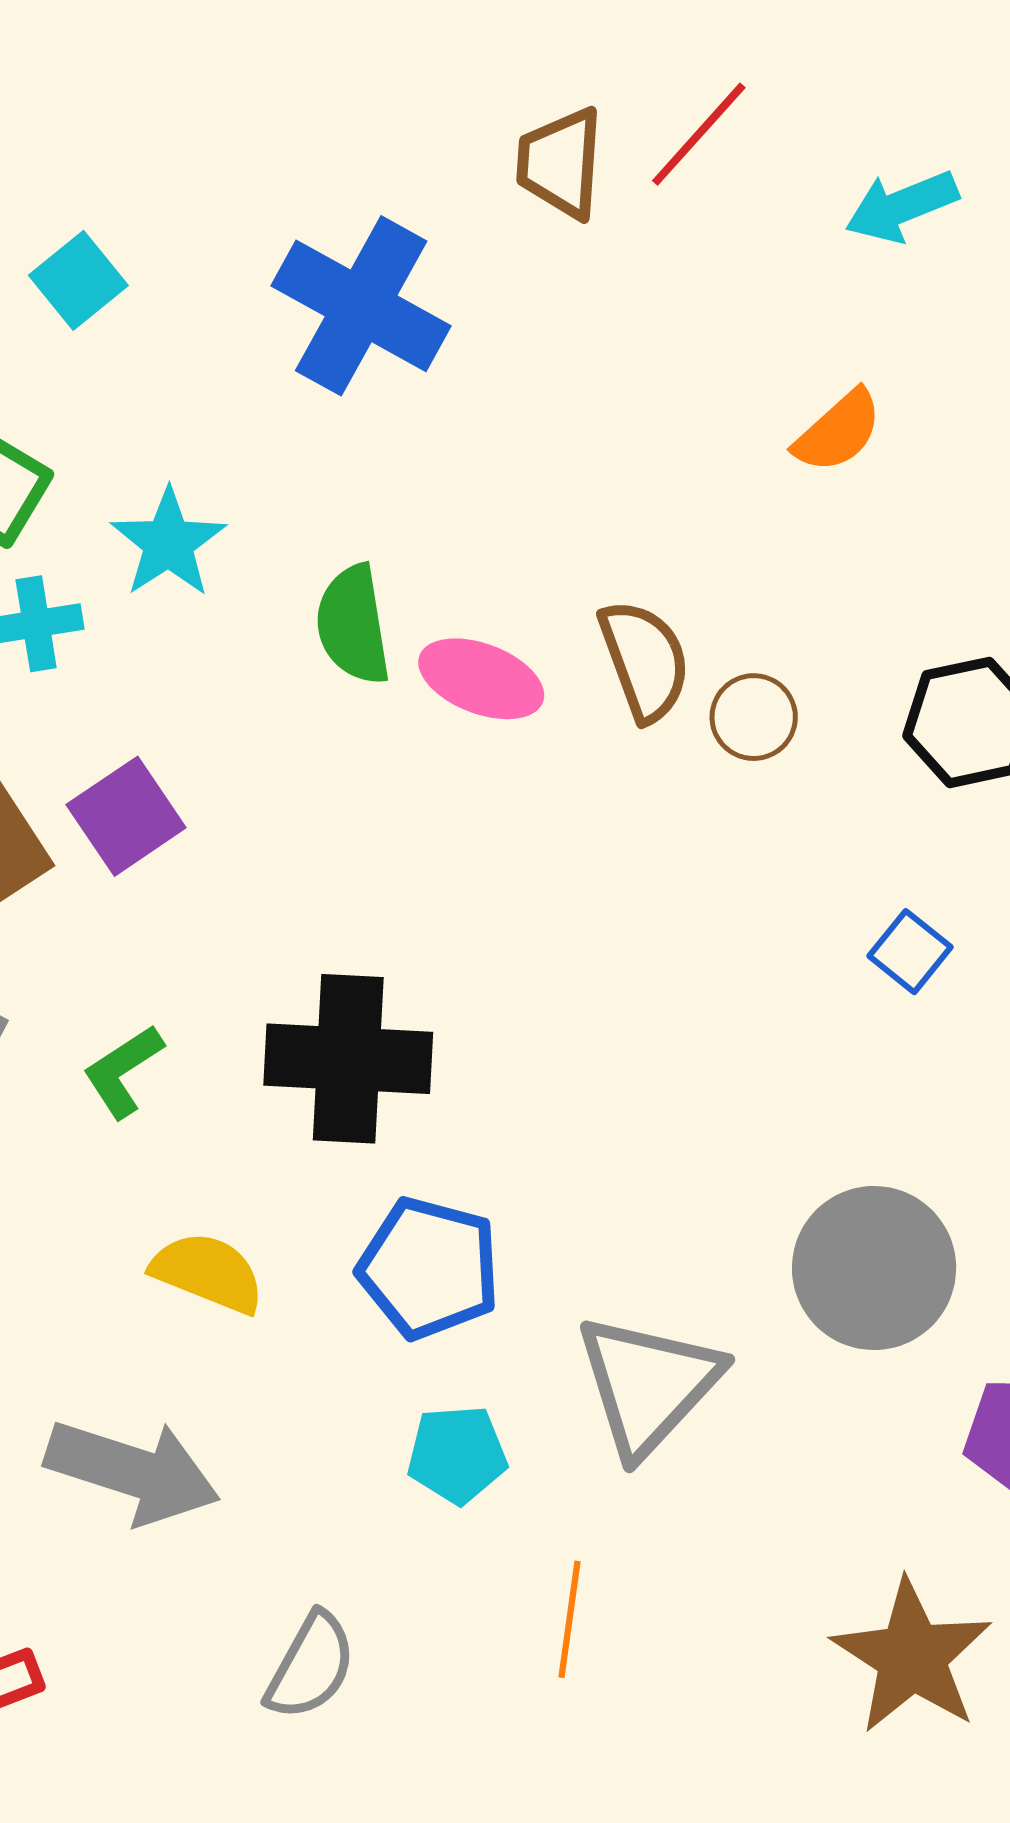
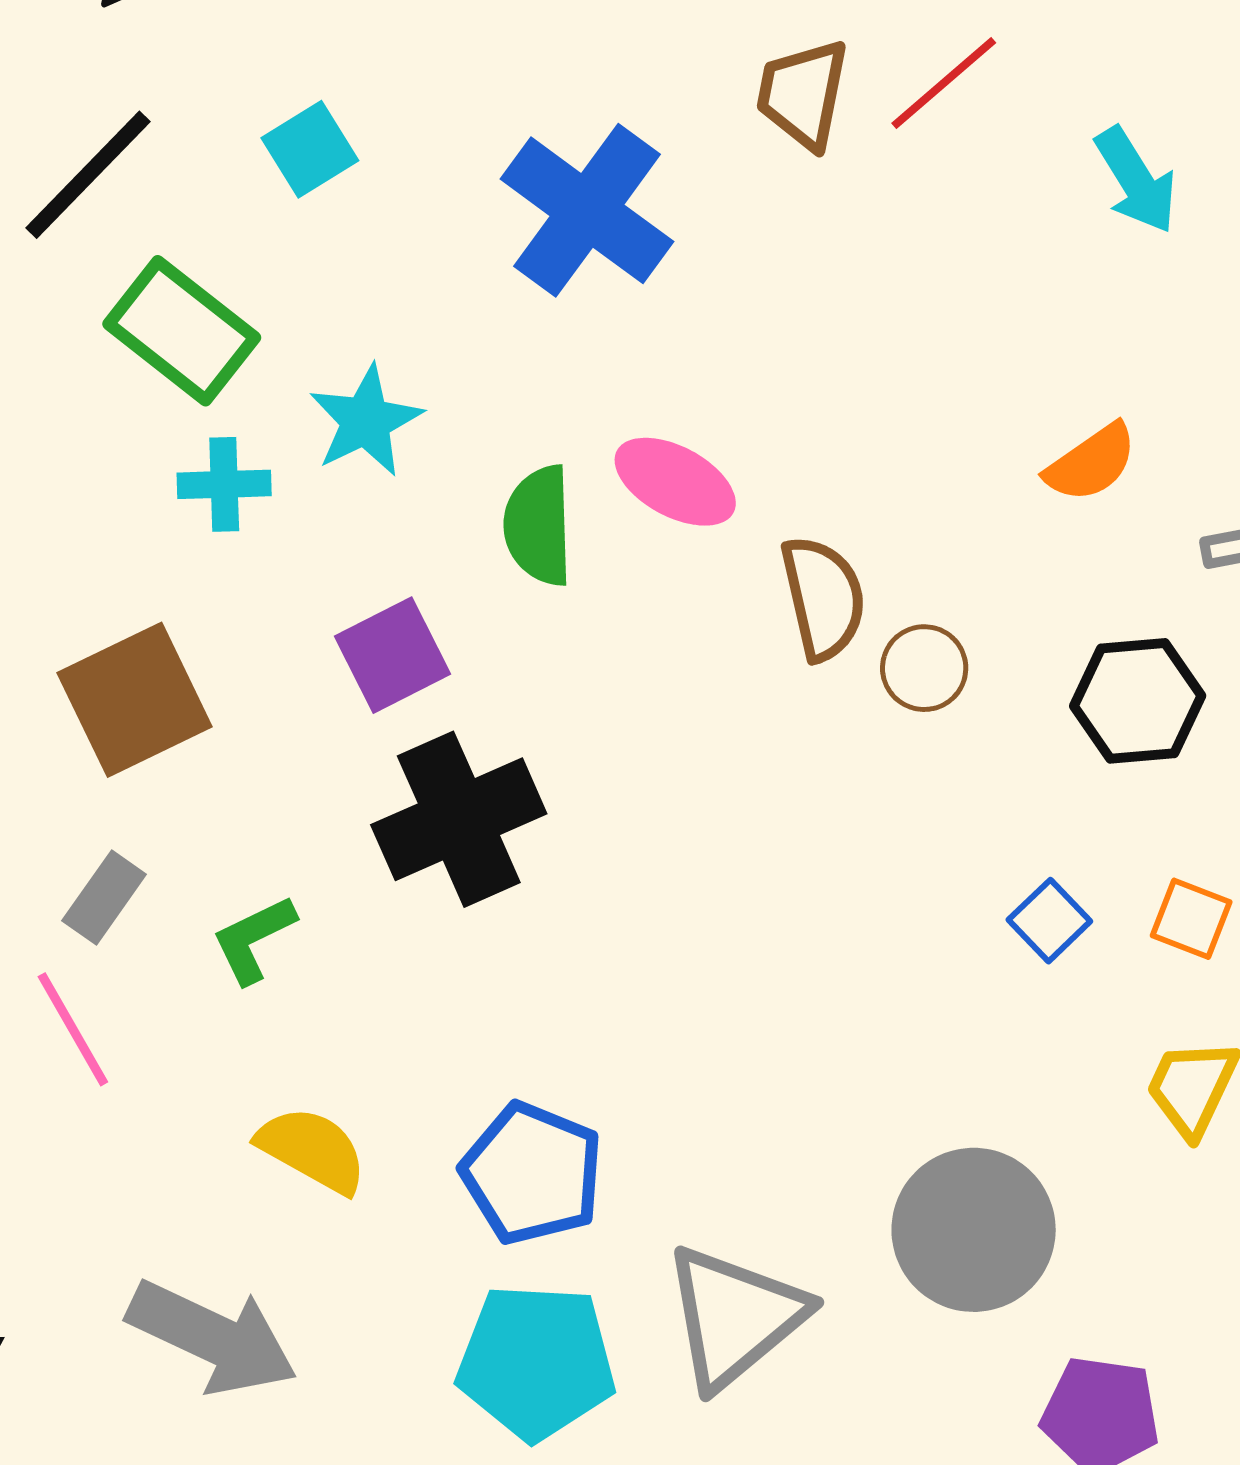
cyan arrow: (902, 206) -> (1136, 180), turned -107
orange semicircle: (838, 431) -> (1091, 463), moved
pink ellipse: (481, 679) -> (675, 482), moved
purple square: (126, 816) -> (393, 655), moved
black cross: (348, 1059) -> (459, 819), moved, turned -34
cyan pentagon: (457, 1454) -> (536, 1362), size x1.6

